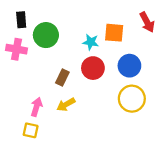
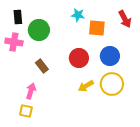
cyan star: (91, 42) -> (78, 15), moved
brown rectangle: (62, 77) -> (42, 66), moved, turned -64
yellow arrow: (66, 105) -> (86, 86), moved

